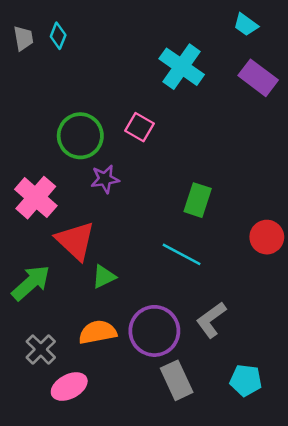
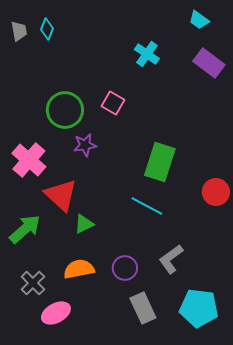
cyan cross: (182, 67) -> (147, 54), size x0.7
green rectangle: (198, 200) -> (160, 162), size x1.4
purple circle: (154, 331) -> (125, 268), size x0.6
cyan pentagon: (246, 380) -> (199, 308), size x1.5

